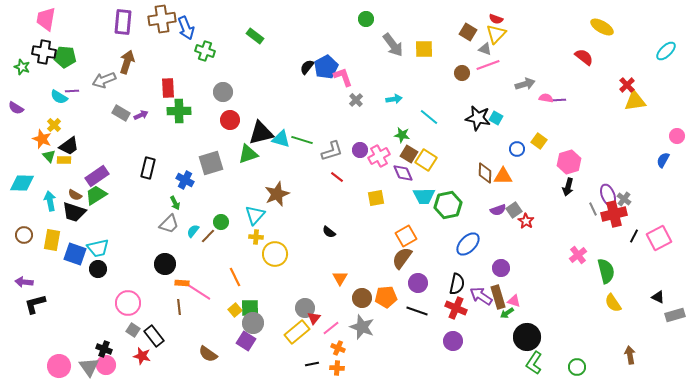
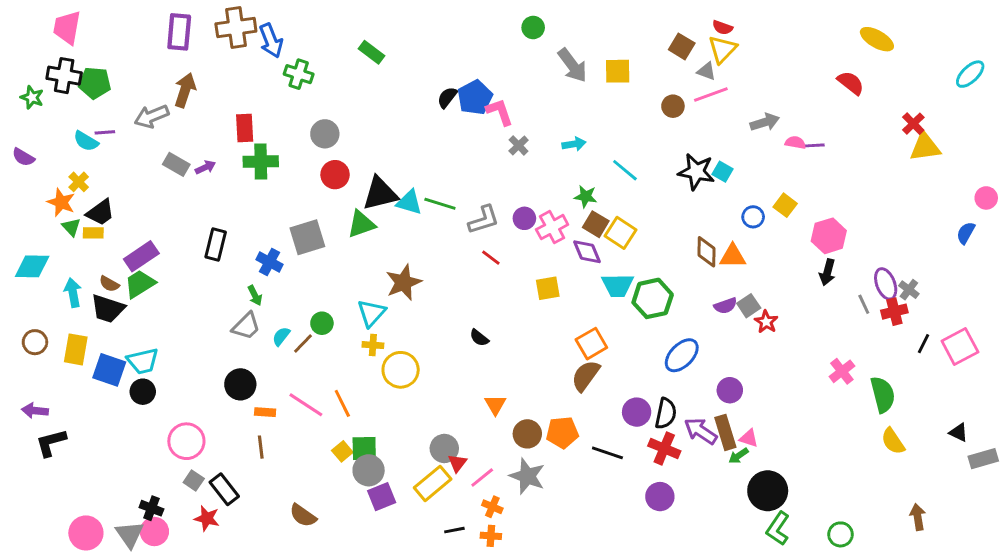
red cross: (614, 214) -> (894, 312), size x0.7
purple circle: (418, 283) -> (637, 412), moved
pink line: (199, 292) -> (306, 405), moved
purple square: (246, 341) -> (382, 497), moved, turned 36

